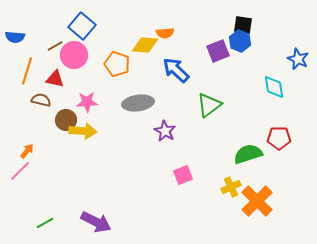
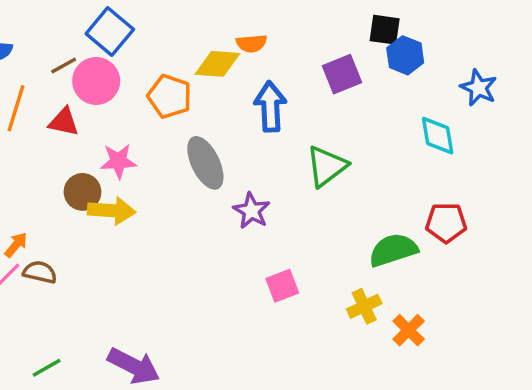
blue hexagon: (240, 41) -> (405, 55), moved
blue arrow: (176, 70) -> (270, 107), turned 44
brown semicircle: (41, 100) -> (40, 272), moved
gray ellipse: (138, 103) -> (205, 163), turned 72
orange cross: (257, 201) -> (409, 330), size x0.6

